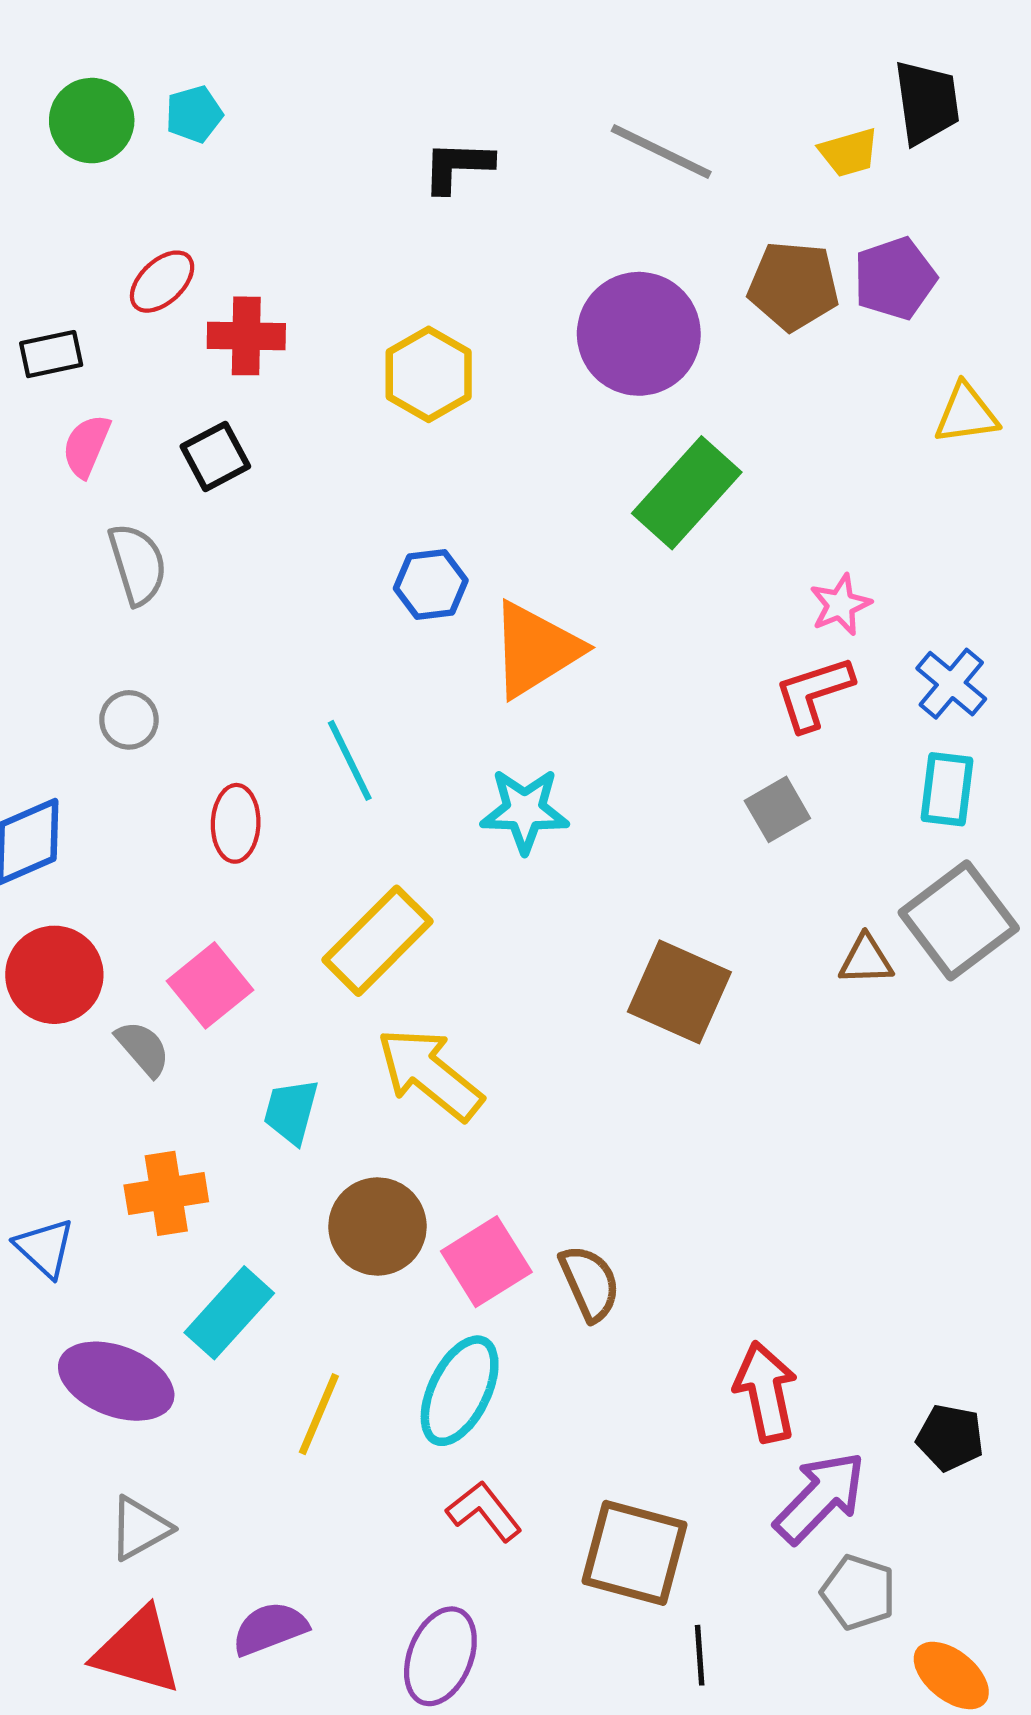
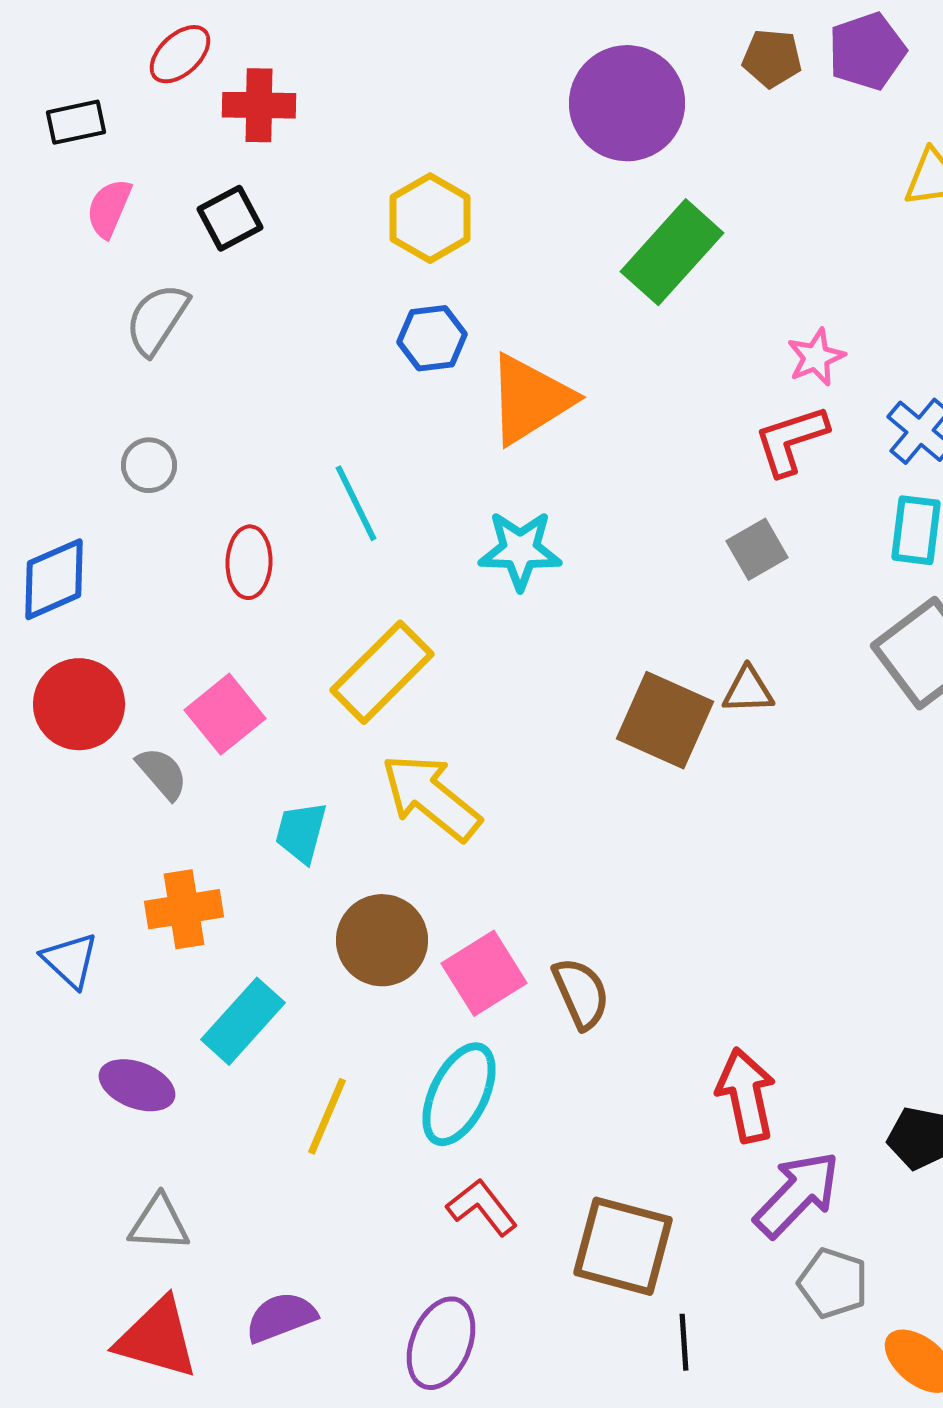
brown pentagon: (793, 286) -> (772, 58), size x0.7
yellow hexagon: (429, 374) -> (430, 218), moved
gray semicircle: (138, 564) -> (157, 319), turned -130
brown triangle: (866, 960) -> (748, 690), moved
purple ellipse: (116, 1381) -> (137, 1085), size x0.7
gray triangle: (140, 1528) -> (159, 1223), turned 32

